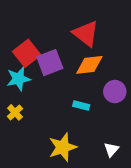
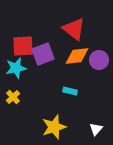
red square: (27, 53) -> (23, 46), turned 35
purple circle: (115, 92) -> (99, 60), moved

